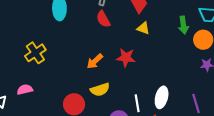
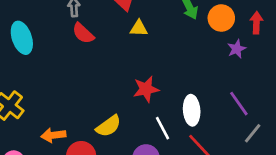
red star: (126, 58) -> (146, 89), moved
orange arrow: (95, 61) -> (53, 135), moved, turned 54

